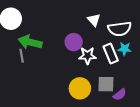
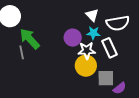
green arrow: (30, 42) -> (30, 39), turned 35
cyan star: (125, 49) -> (93, 33), moved
yellow circle: (80, 88) -> (86, 66), moved

